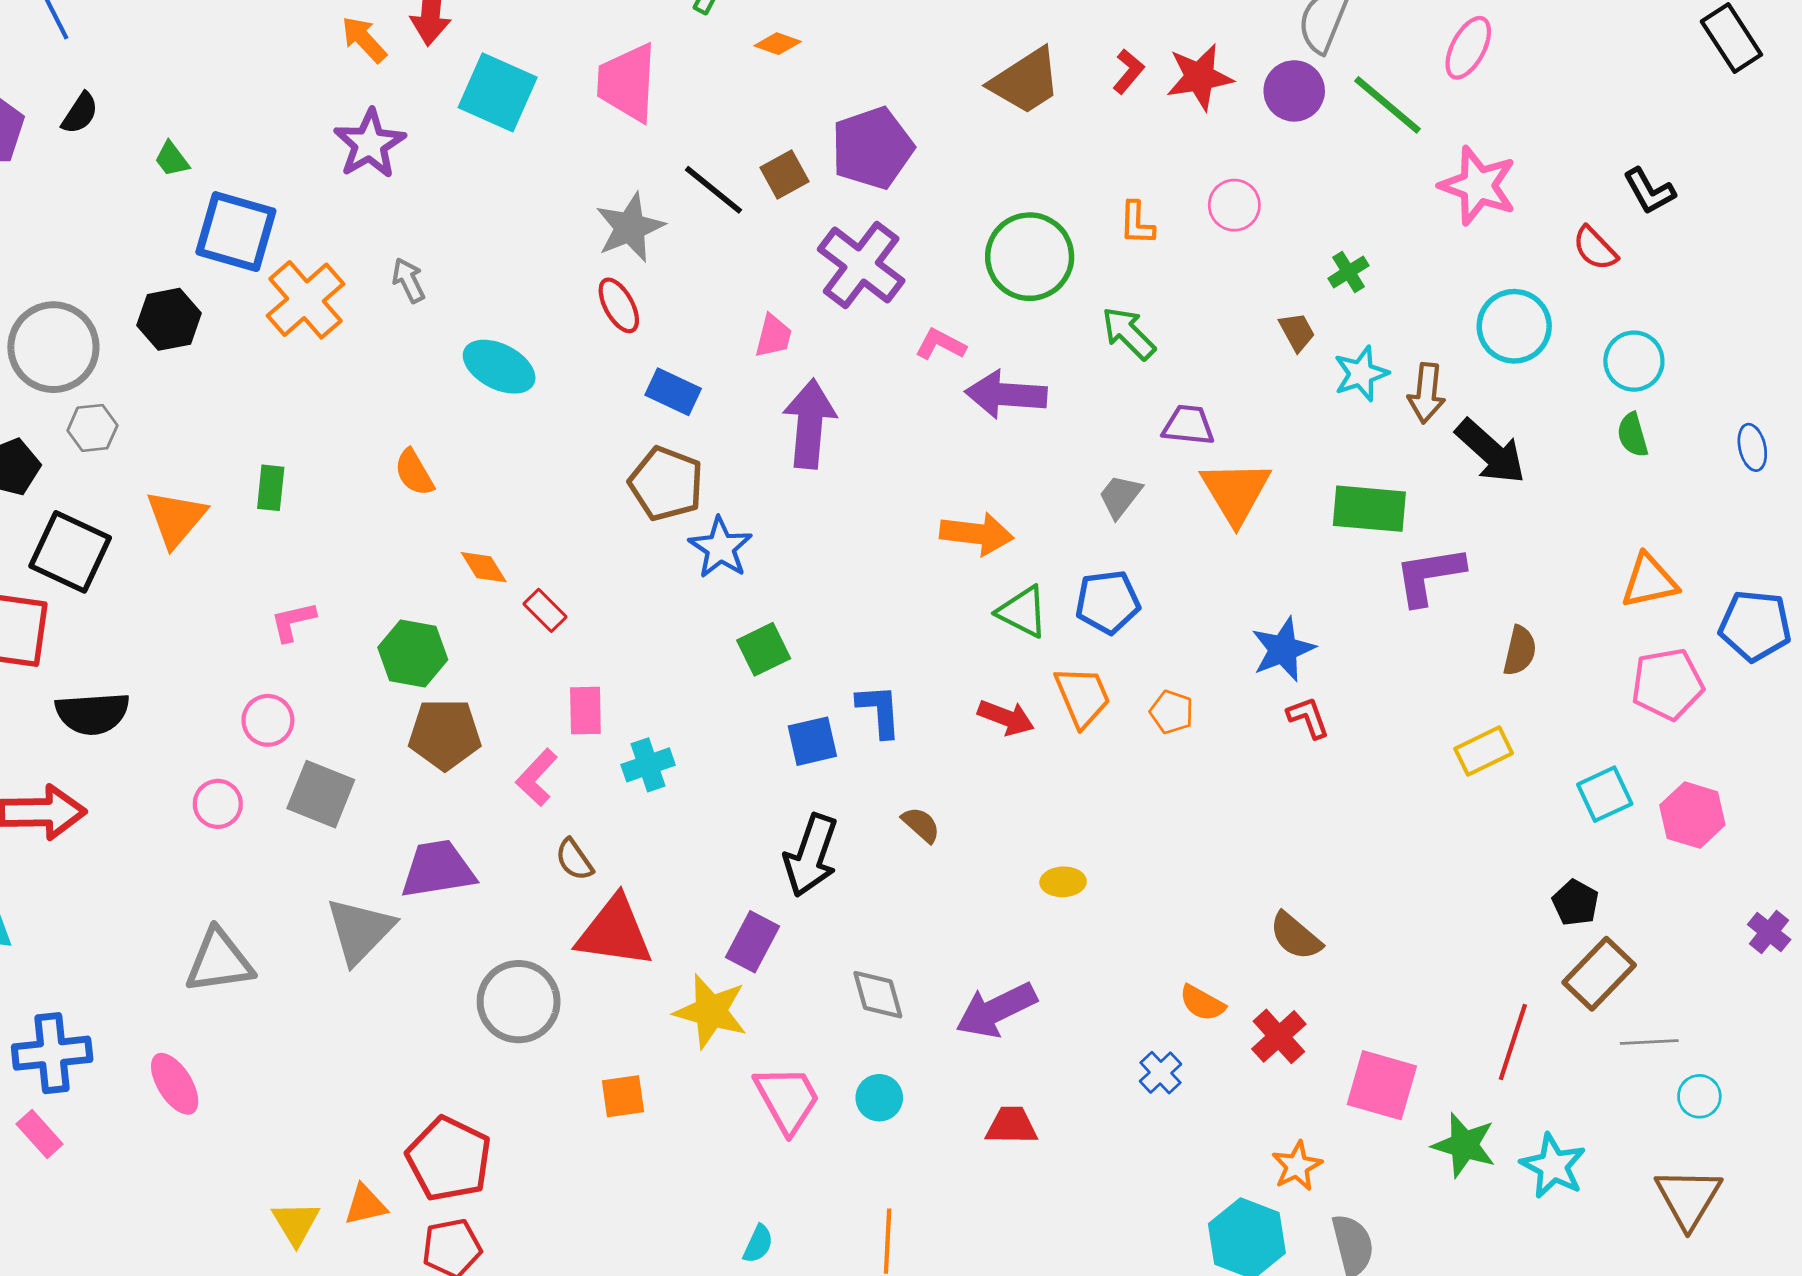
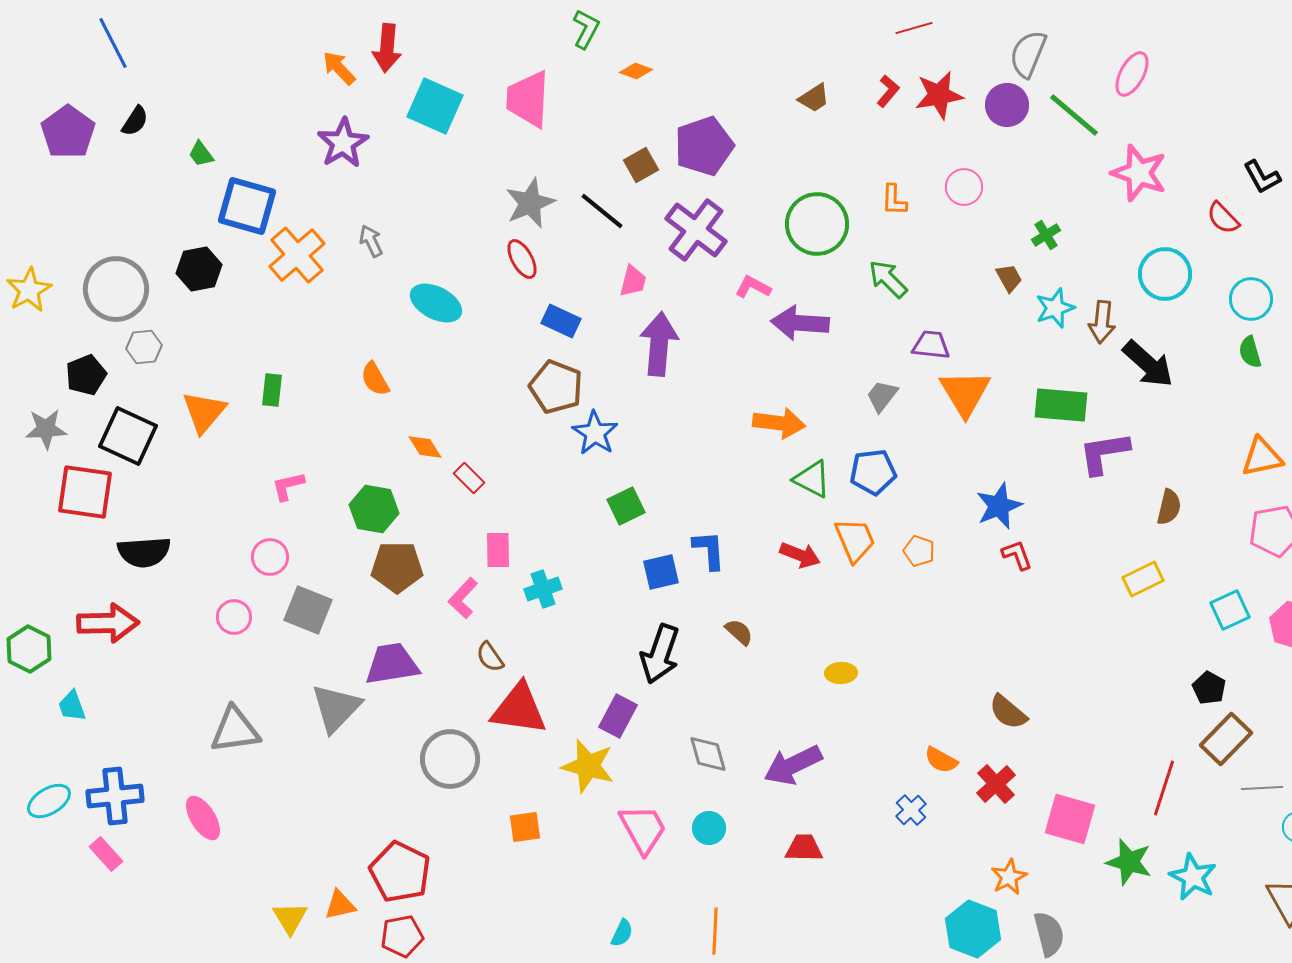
brown trapezoid: (1025, 81) -> (814, 98), size x0.6
black line: (714, 190) -> (602, 211), moved

